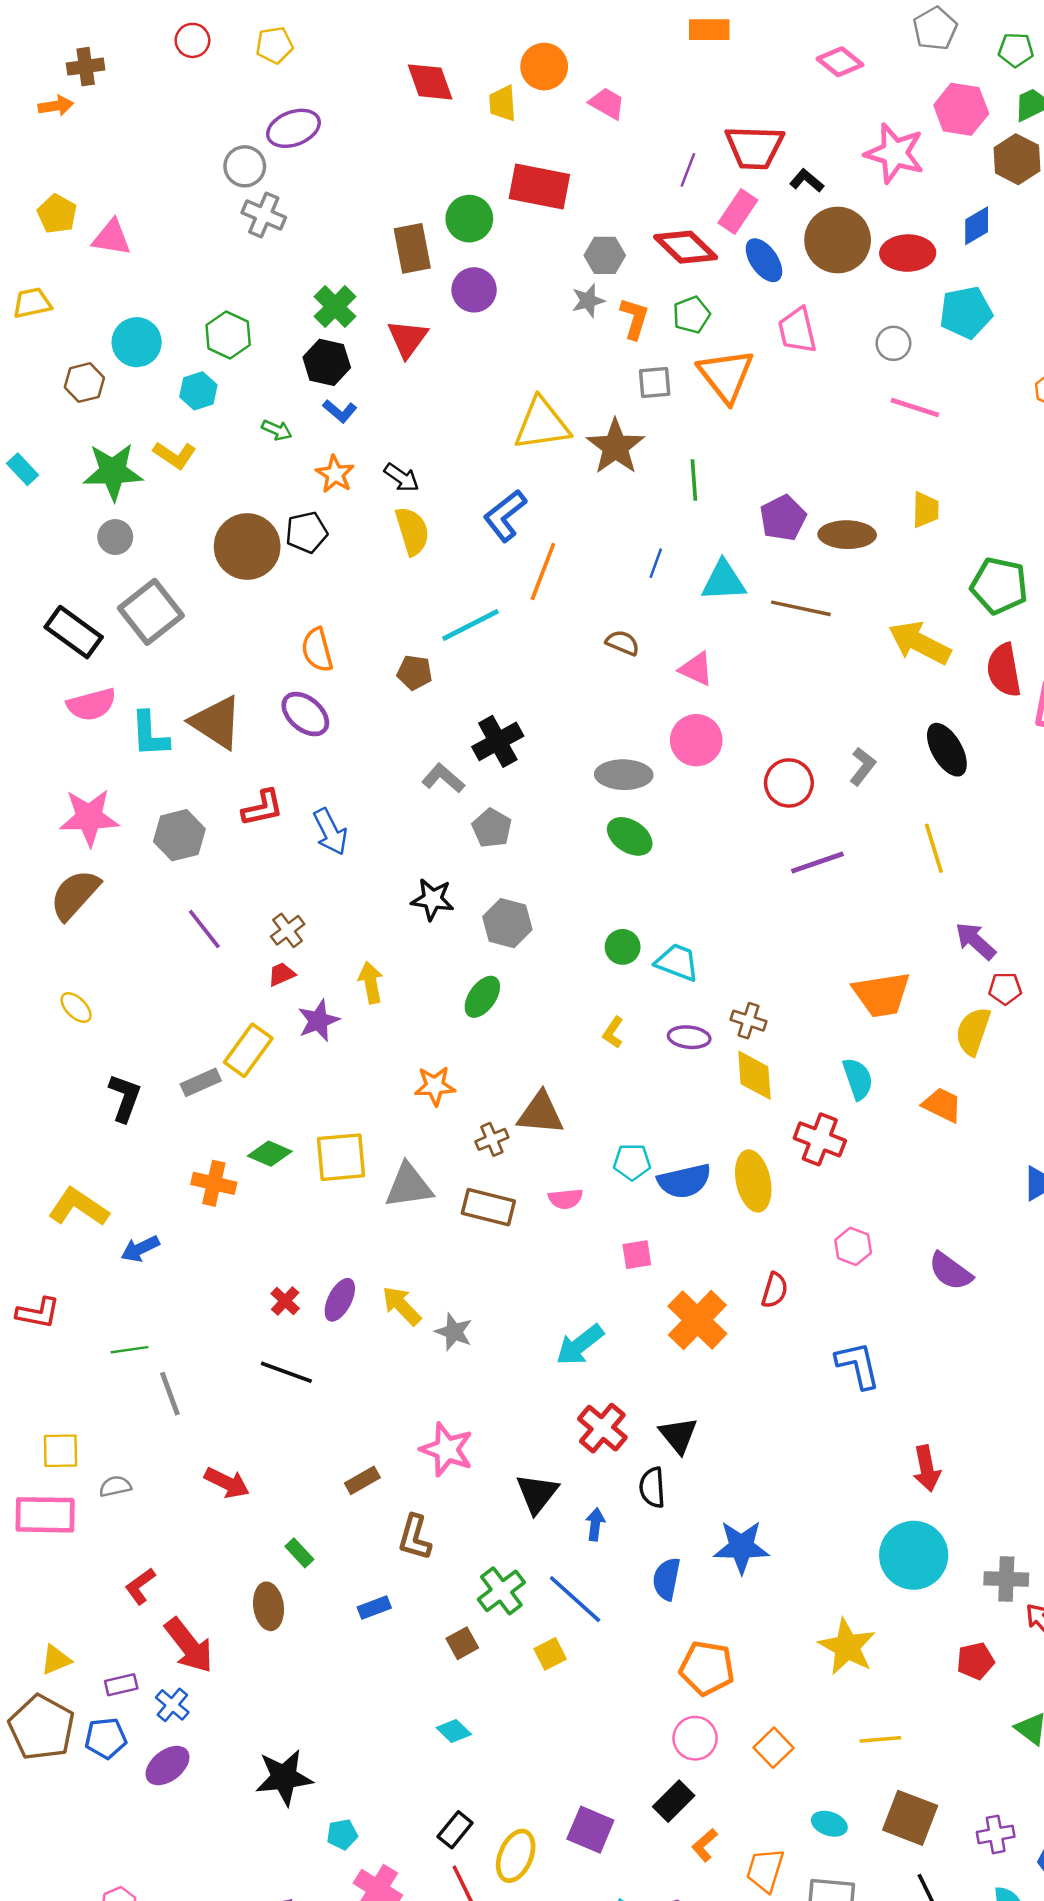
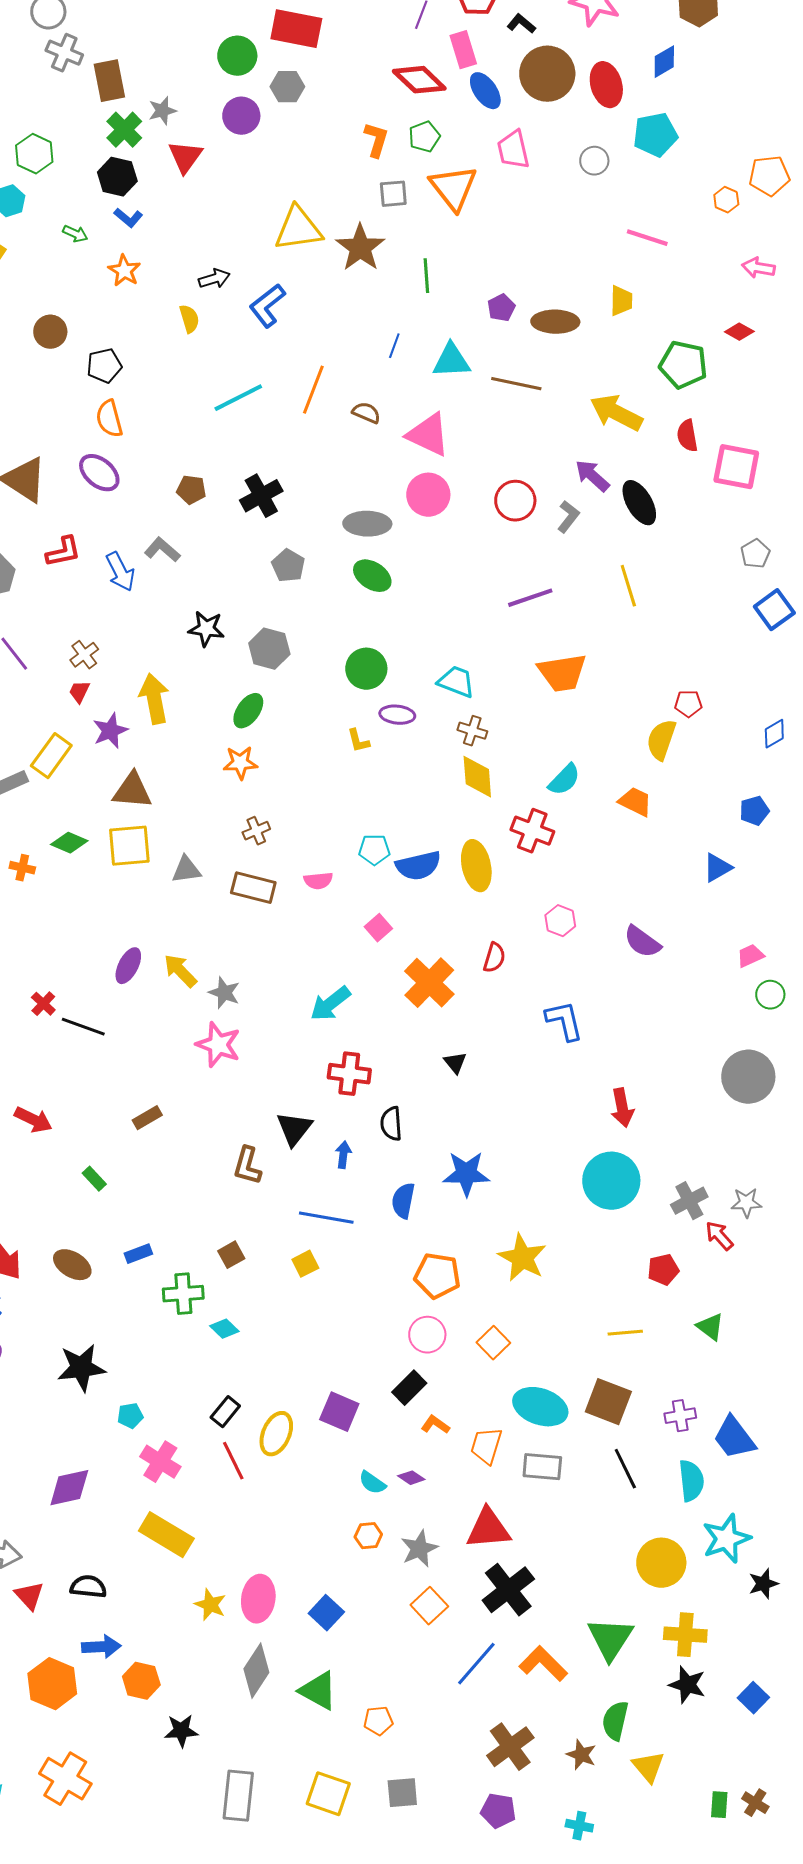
pink rectangle: (738, 211) -> (463, 50), turned -51
brown rectangle: (412, 248) -> (109, 81), moved
red ellipse: (908, 253) -> (606, 85), turned 75
gray hexagon: (605, 255) -> (287, 87), moved
gray star: (588, 301) -> (162, 111), moved
pink line: (915, 408) -> (647, 238), moved
black arrow: (402, 478) -> (214, 279), moved, turned -52
purple pentagon: (783, 518) -> (501, 308), size x0.7
yellow semicircle: (412, 531) -> (189, 319), size x0.7
black pentagon: (307, 532) -> (104, 366), moved
brown circle: (247, 547) -> (50, 332), size x0.6
orange line: (543, 571) -> (313, 390), moved
pink triangle: (696, 669) -> (428, 435), size x1.5
red semicircle: (1004, 670) -> (687, 436), size x0.7
brown pentagon: (415, 672) -> (191, 490), moved
gray L-shape: (443, 778) -> (162, 550), moved
red circle: (789, 783) -> (515, 501), moved
gray pentagon: (492, 828) -> (288, 566), moved
purple arrow: (975, 941) -> (592, 476), moved
green circle: (623, 947) -> (366, 669), size x1.4
cyan trapezoid: (677, 962) -> (456, 682), moved
red trapezoid: (282, 974) -> (79, 692), turned -40
yellow arrow: (371, 983) -> (154, 699), size x1.4
orange trapezoid: (882, 994) -> (562, 673), moved
yellow L-shape: (613, 1032) -> (358, 741), turned -48
purple ellipse: (689, 1037) -> (397, 715), moved
cyan semicircle: (858, 1079) -> (564, 780), turned 63
orange star: (435, 1086) -> (240, 763), moved
brown triangle: (541, 1113) -> (132, 791), moved
orange cross: (214, 1183) -> (22, 868), size x0.7
gray triangle: (409, 1186) -> (186, 870), size x0.7
pink square: (637, 1255) -> (378, 928), turned -32
red cross: (285, 1301) -> (43, 1004), moved
red cross: (602, 1428) -> (349, 1074), turned -33
black triangle: (678, 1435) -> (455, 1063), moved, size x0.7
pink star: (447, 1449) -> (218, 1045), moved
brown L-shape: (415, 1537) -> (247, 1166), moved
gray cross: (1006, 1579) -> (689, 1201), turned -30
green cross: (501, 1591) -> (183, 1294), moved, turned 33
blue line: (575, 1599) -> (326, 1218), turned -32
brown ellipse: (269, 1606) -> (72, 1265), moved, turned -51
blue rectangle: (374, 1607) -> (138, 1254), moved
yellow star: (847, 1647) -> (522, 1258), moved
yellow line: (880, 1739) -> (625, 1333), moved
cyan ellipse: (829, 1824) -> (540, 1407), size x1.8
orange L-shape: (705, 1845) -> (435, 1425), turned 76

